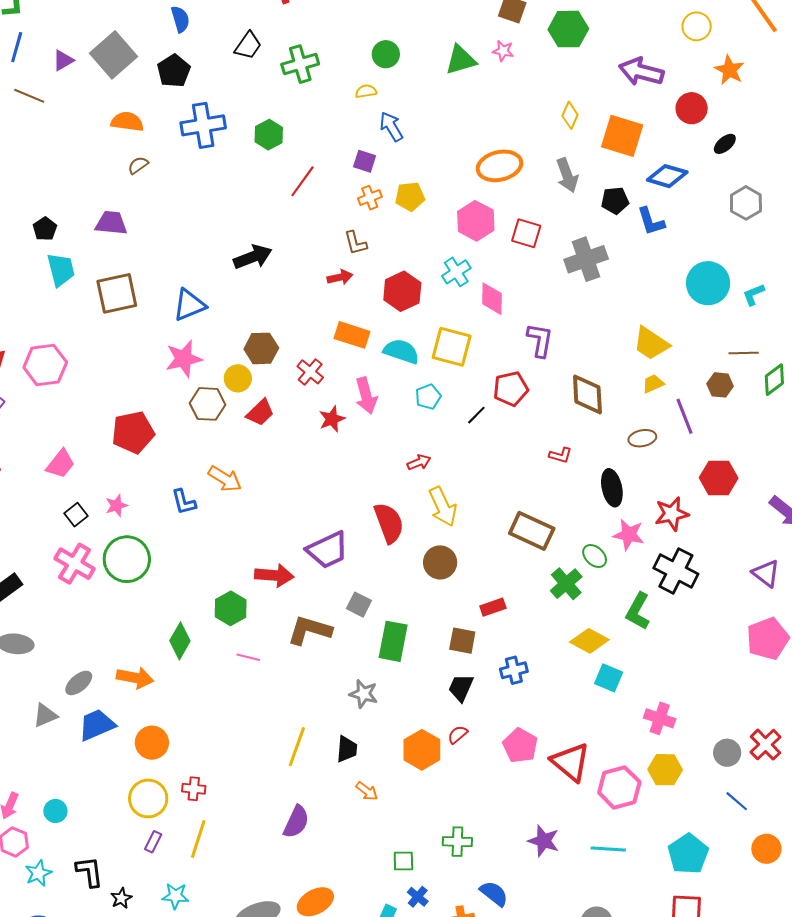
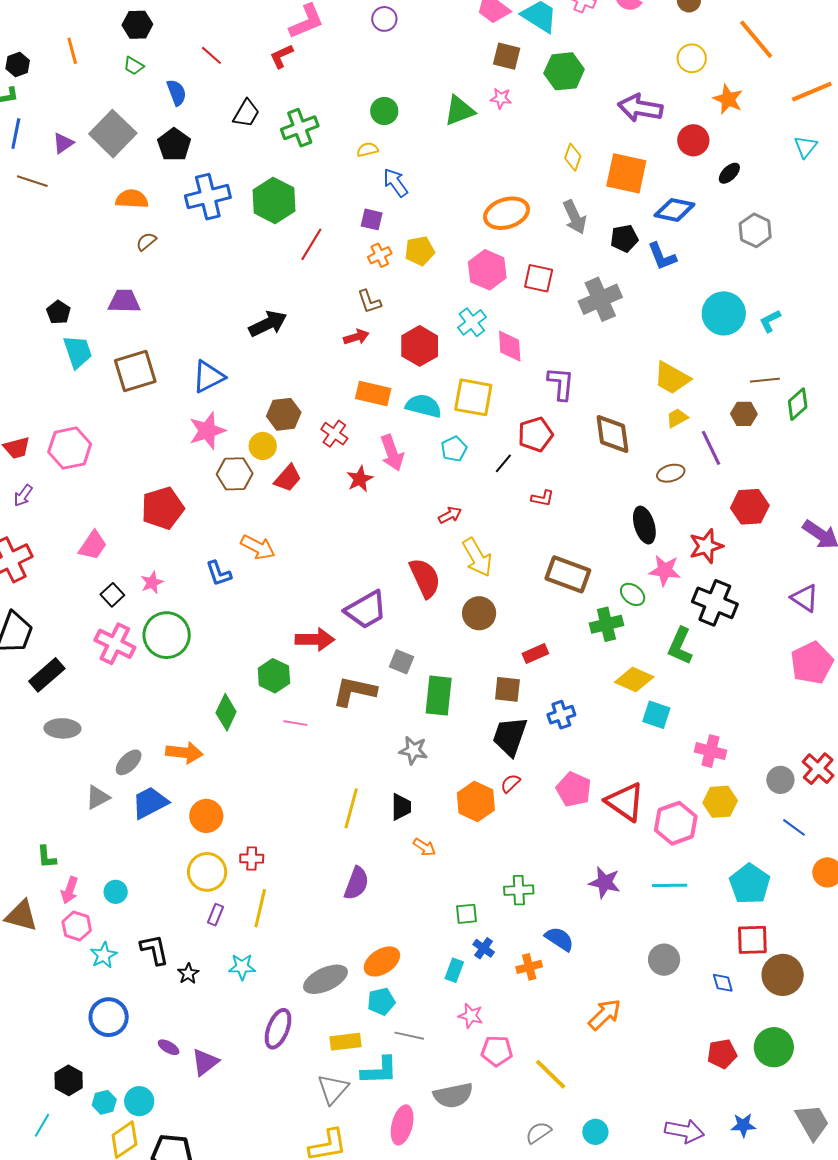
green hexagon: (269, 135) -> (274, 200), size x1.5
red L-shape: (560, 455) -> (542, 498), moved
green cross: (566, 584) -> (606, 624), turned 32
black trapezoid: (461, 688) -> (510, 736), size x1.4

